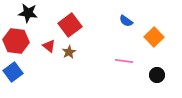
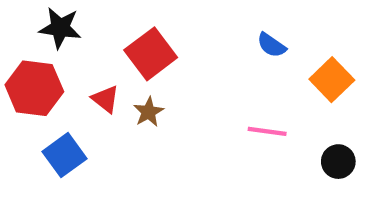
blue square: (13, 72) -> (65, 155), moved

